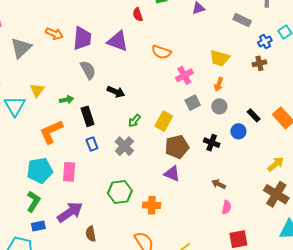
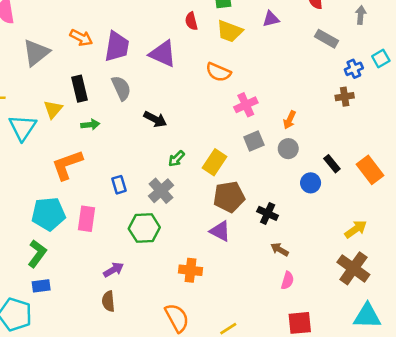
yellow trapezoid: (220, 58) -> (230, 31), moved
black rectangle: (88, 116) -> (80, 89), moved
black cross: (212, 143) -> (268, 213), moved
green hexagon: (120, 192) -> (144, 228), moved
purple arrow: (70, 212) -> (114, 270), moved, size x0.6

